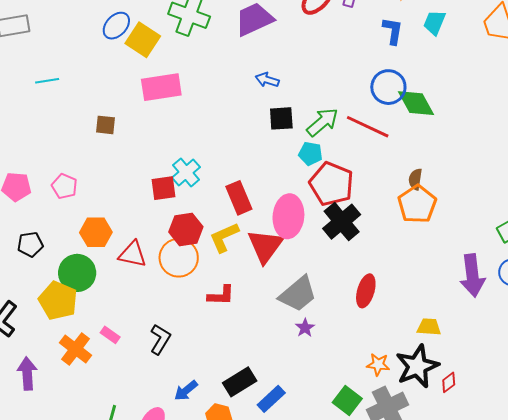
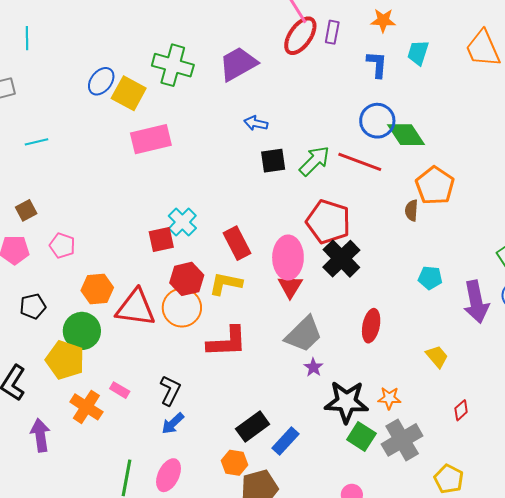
brown square: (105, 125) -> (26, 210), moved, turned -30
cyan pentagon: (310, 154) -> (430, 278), moved
orange pentagon: (417, 204) -> (435, 186), moved
yellow L-shape: (224, 237) -> (226, 284), turned 40
red triangle: (265, 246) -> (290, 286), moved, size x0.7
red triangle: (133, 254) -> (136, 308), size x1.4
red L-shape: (221, 295) -> (227, 342), size x1.5
yellow trapezoid: (429, 327) -> (437, 357), turned 50
black star: (417, 366) -> (346, 402), moved, turned 30
blue arrow: (186, 391) -> (173, 423), moved

